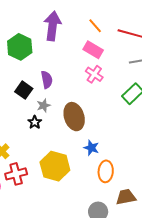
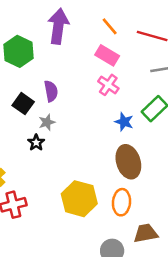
brown ellipse: (74, 117) -> (128, 162), moved
blue star: (91, 148) -> (124, 122), moved
yellow hexagon: (55, 166) -> (79, 199), moved

